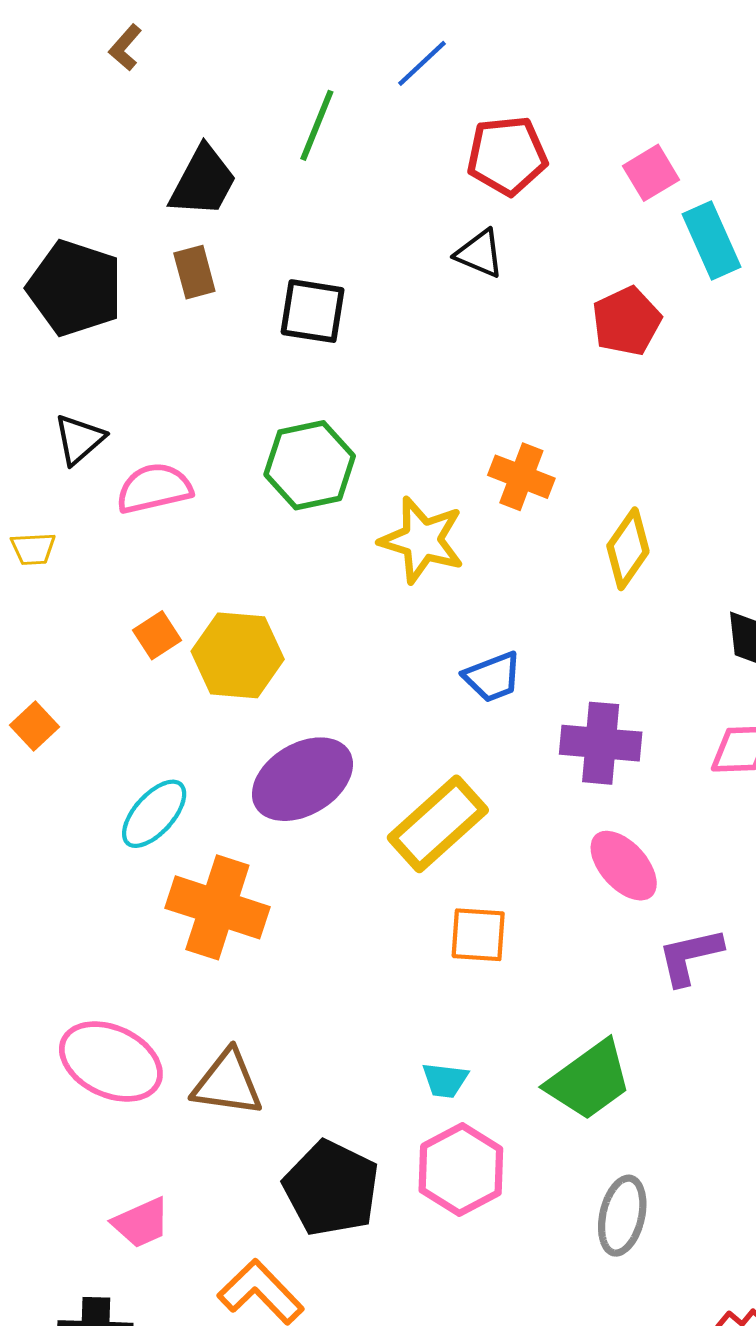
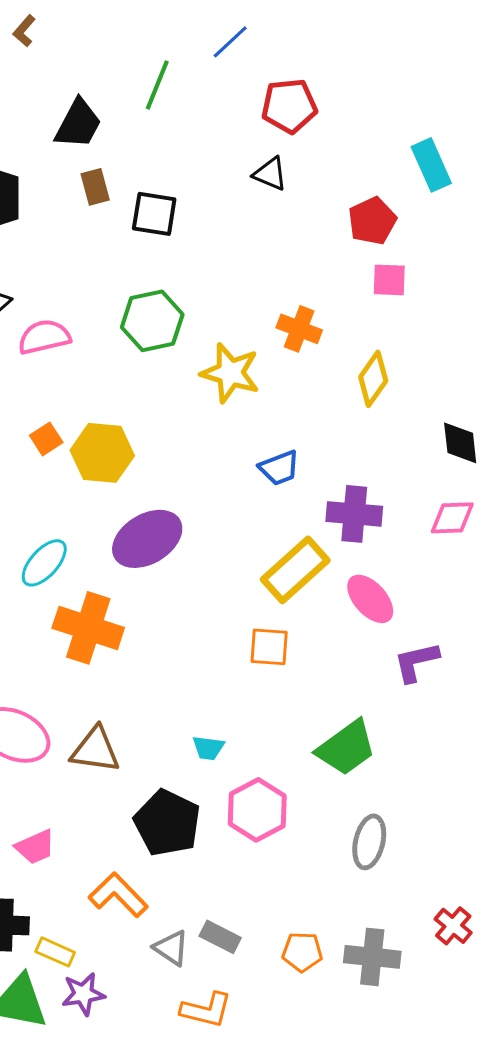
pink square: (651, 173) -> (389, 280), moved, turned 33
brown rectangle: (194, 272) -> (95, 187), moved
yellow rectangle: (438, 824) -> (295, 570), moved
cyan trapezoid: (445, 1080) -> (208, 748), moved

